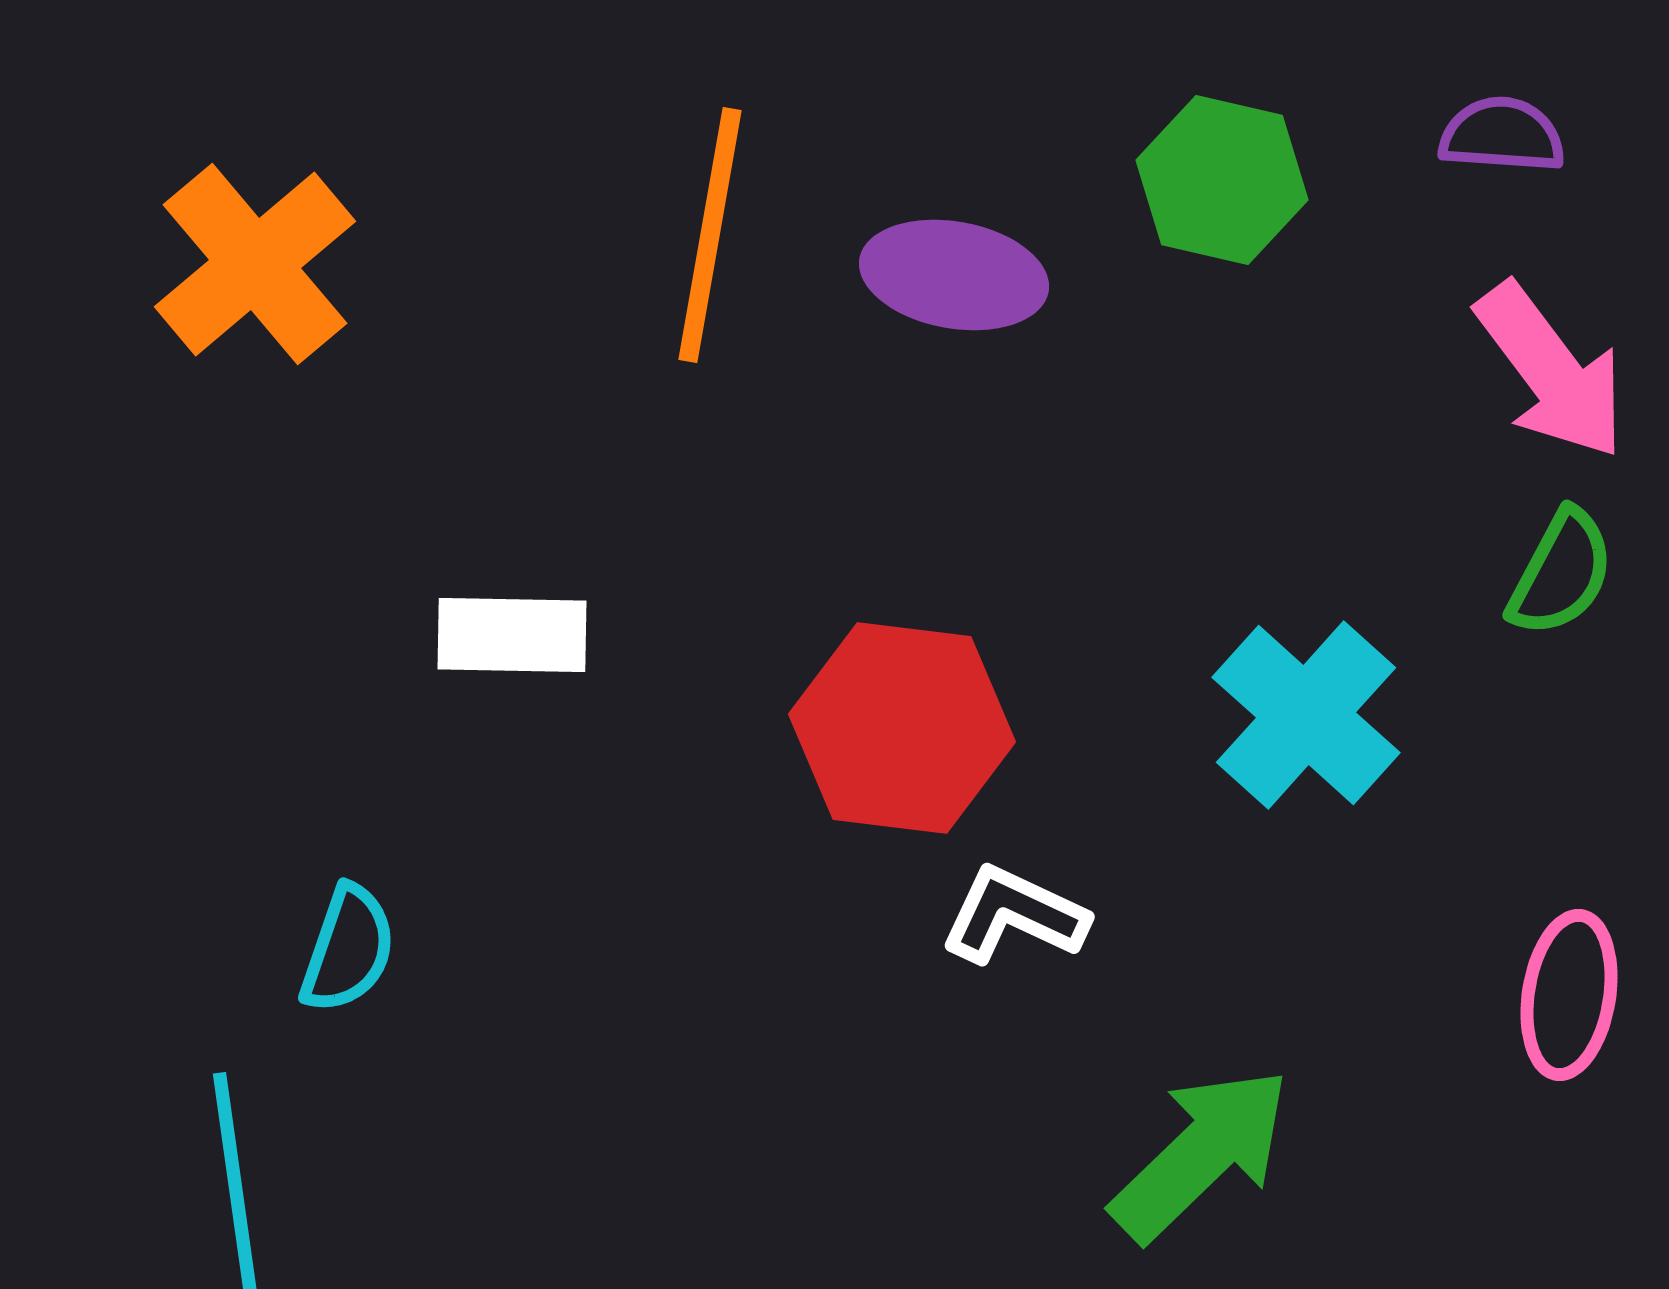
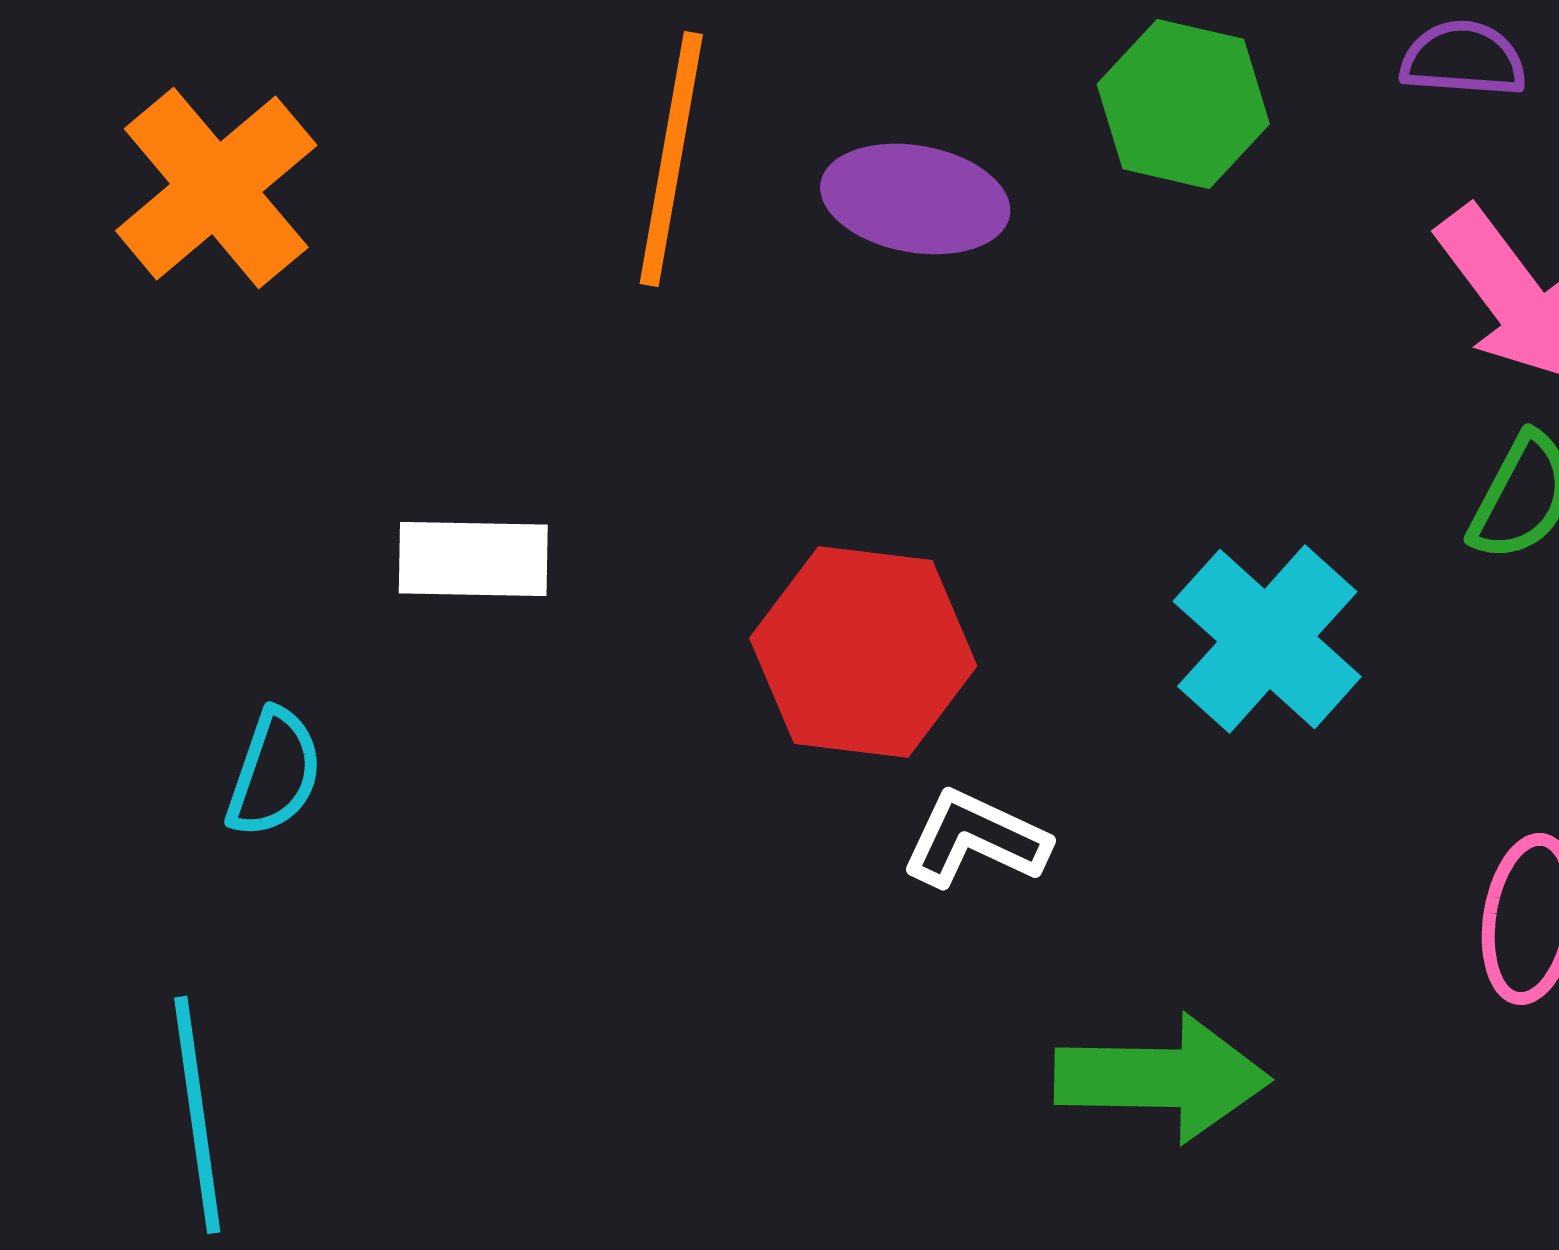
cyan semicircle: (348, 949) -> (274, 773), moved
green arrow: (1201, 1154) -> (1162, 1078), turned 45

